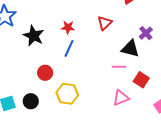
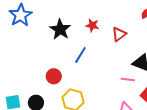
red star: (68, 27) -> (92, 25), moved
black star: (34, 36) -> (60, 29), moved

